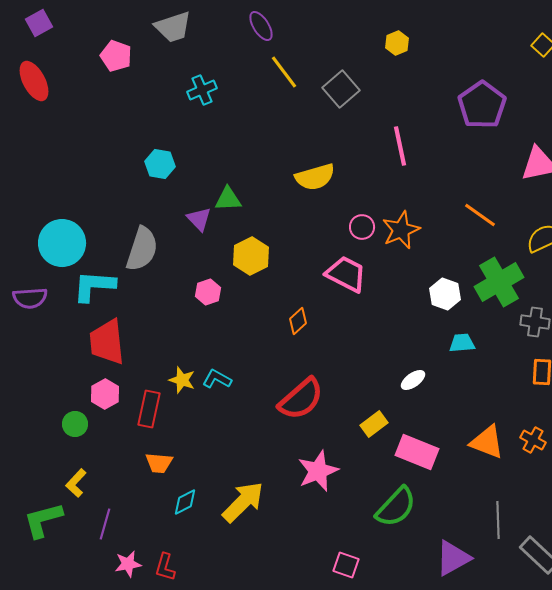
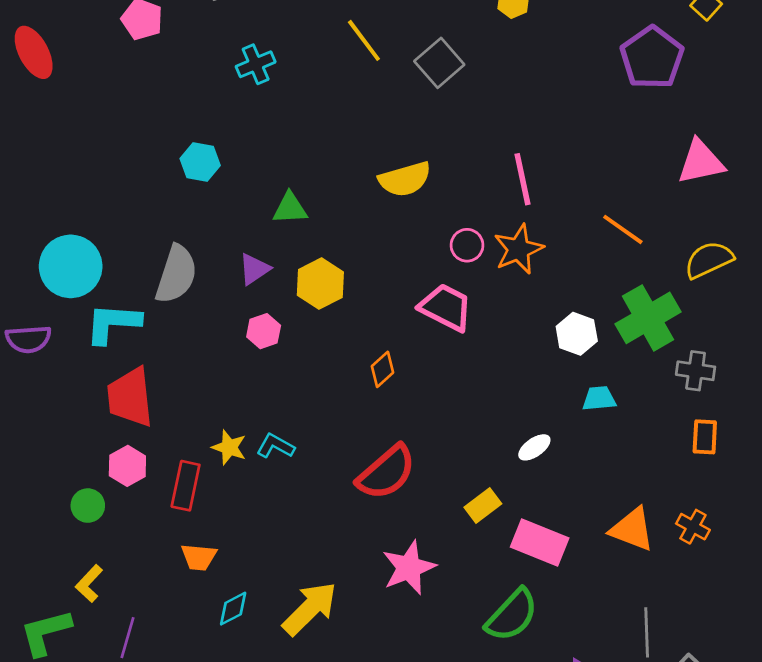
purple pentagon: (482, 105) -> (652, 58), moved
pink line: (400, 146) -> (522, 179), moved
purple triangle: (199, 219) -> (254, 269), moved, turned 40

